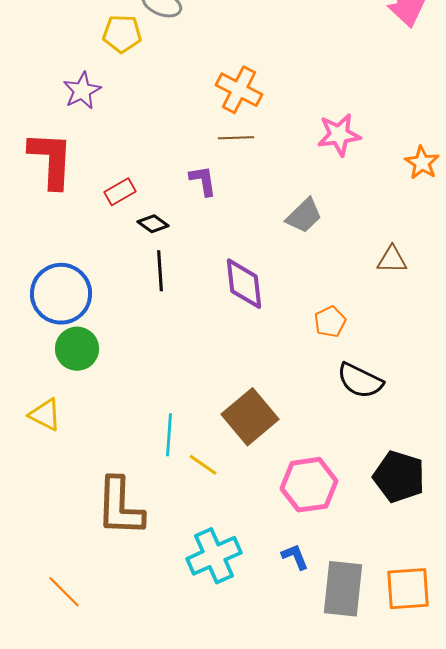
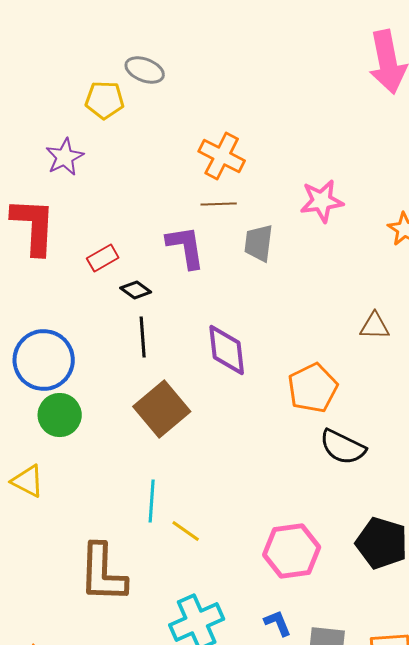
purple L-shape: (203, 181) -> (186, 247), size x1.4
gray trapezoid: (304, 216) -> (259, 243), moved, turned 141
orange pentagon: (330, 322) -> (313, 388), size x1.6
brown square: (250, 417) -> (162, 409), moved

